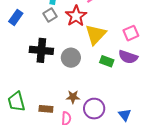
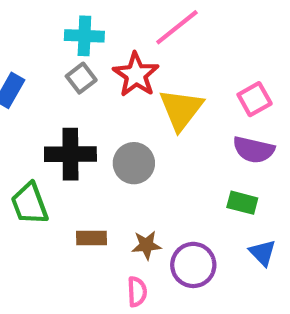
green rectangle: (107, 61) -> (242, 203), moved
green trapezoid: (16, 102) -> (30, 204), moved
brown rectangle: (46, 109) -> (91, 238), moved
blue triangle: (125, 115) -> (262, 253), moved

